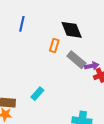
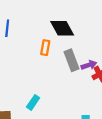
gray rectangle: (76, 60) -> (71, 60), turned 36

